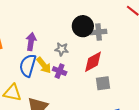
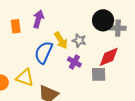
purple arrow: (31, 42) -> (38, 19), moved
yellow arrow: (44, 65) -> (61, 40), moved
gray square: (103, 83) -> (99, 74), moved

